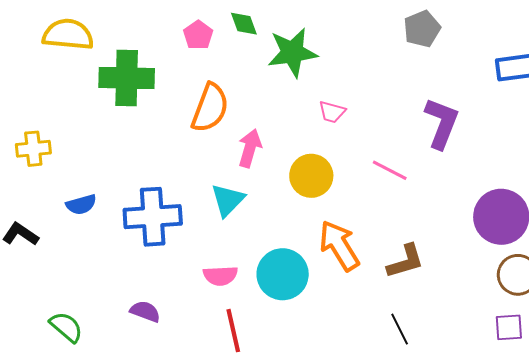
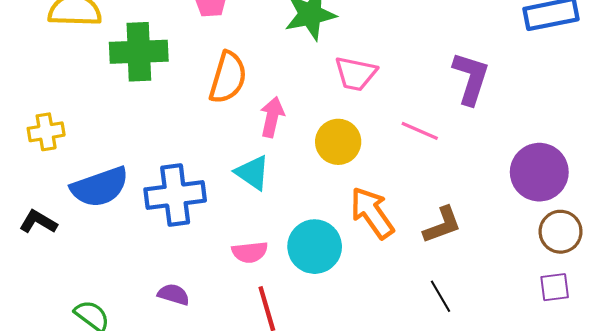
pink trapezoid: (332, 112) -> (356, 74), size x1.5
cyan triangle: (228, 200) -> (252, 173), turned -36
blue semicircle: (81, 205) -> (100, 187), size x1.8

